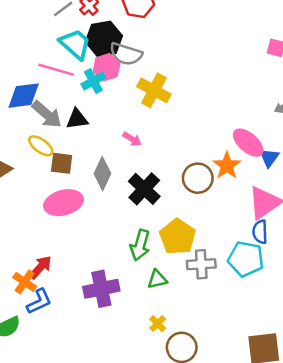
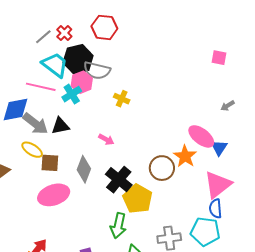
yellow cross: (154, 90) -> (122, 99), size x0.6
yellow pentagon: (178, 237) -> (138, 199), moved

